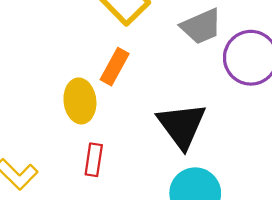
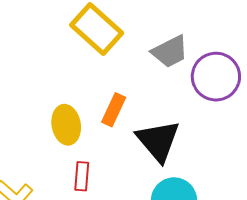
orange rectangle: (115, 67) -> (114, 110), moved

